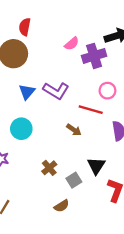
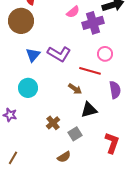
black triangle: (96, 166) -> (89, 110), moved, turned 42

